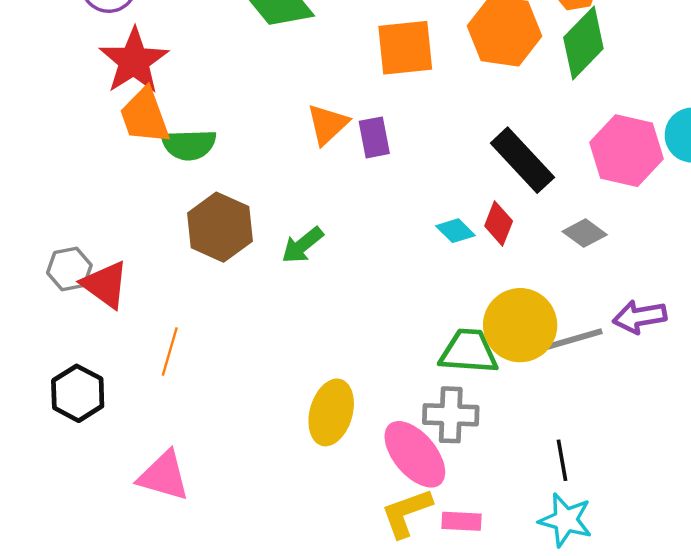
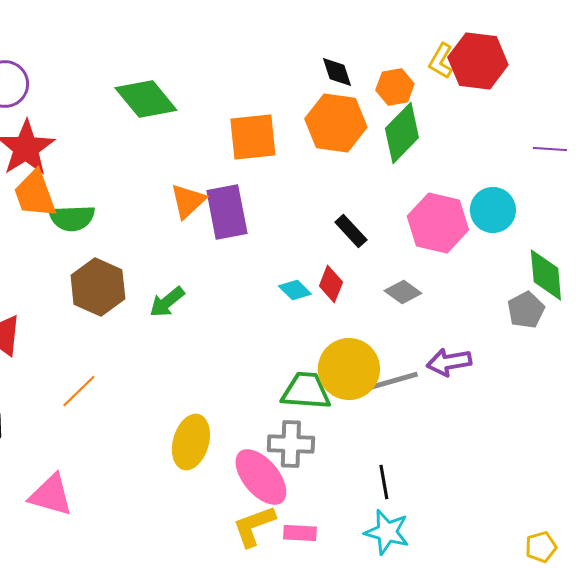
purple rectangle: (374, 137) -> (227, 212), size x1.6
black rectangle: (522, 160) -> (351, 231), size x0.6
orange line: (170, 351) -> (79, 391), moved, turned 30

